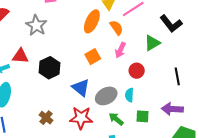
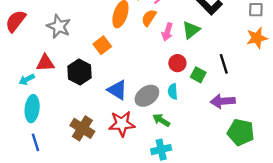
orange semicircle: (116, 28) -> (149, 18), turned -105
pink arrow: (120, 50) -> (167, 32), moved
orange square: (93, 57) -> (102, 45), moved
green square: (142, 116) -> (198, 75), moved, turned 32
brown cross: (46, 118) -> (82, 128), size x1.5

